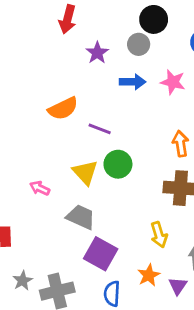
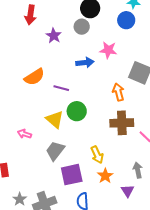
blue arrow: (133, 82) -> (85, 63), moved
gray trapezoid: (81, 217) -> (55, 151), turned -70
yellow arrow: (159, 235) -> (97, 155), moved
purple square: (101, 254) -> (72, 175), turned -35
orange star: (149, 275) -> (105, 176), moved

